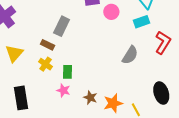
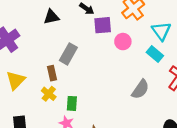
cyan rectangle: (142, 22) -> (155, 54), turned 56
brown rectangle: (47, 45) -> (52, 73), turned 48

